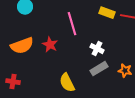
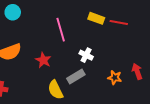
red star: (50, 45) -> (43, 60), moved
gray rectangle: (99, 69) -> (76, 77), moved

